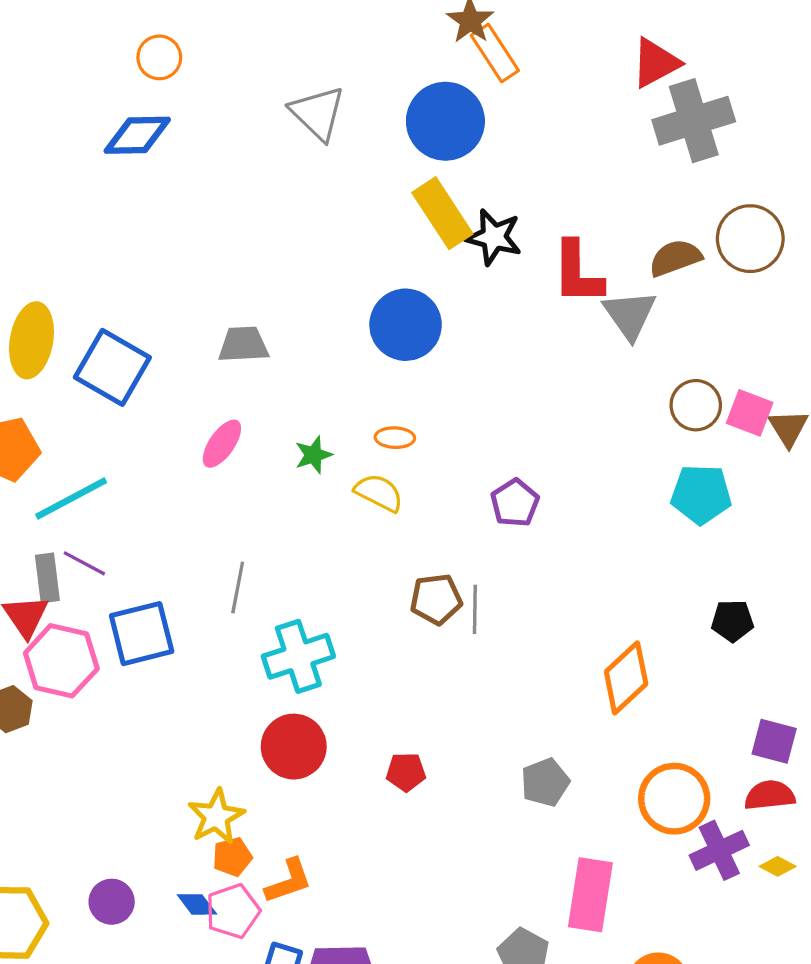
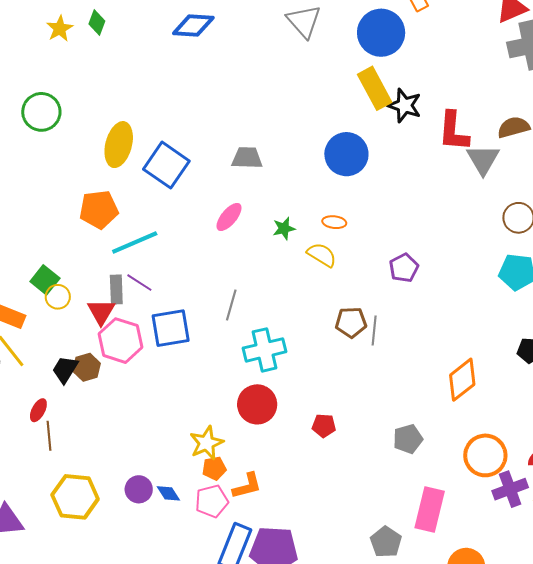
blue diamond: (197, 904) -> (168, 493), moved

